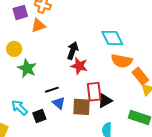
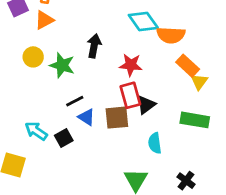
yellow circle: (14, 49) -> (33, 57), moved
orange semicircle: (122, 61) -> (171, 35), moved
red star: (79, 66) -> (131, 65), moved
green star: (27, 68) -> (62, 65), moved

